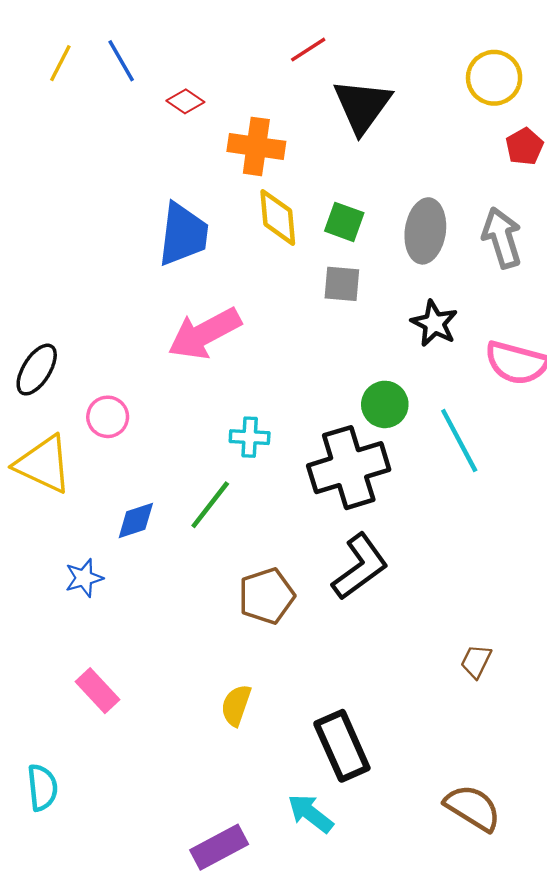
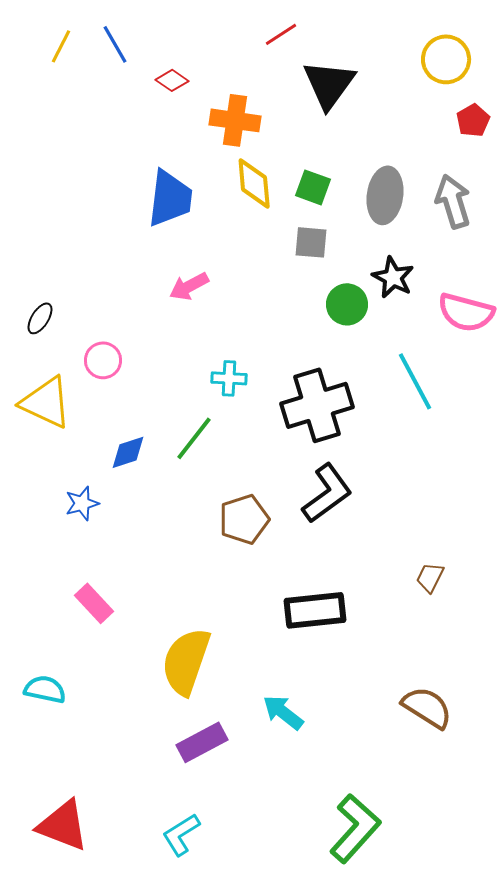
pink arrow: (205, 333) -> (189, 286), size x0.6
black ellipse: (37, 370) -> (40, 318), size x0.7
green circle: (385, 404) -> (347, 304), moved
yellow semicircle: (236, 705) -> (186, 661), moved, size x1.8
black rectangle: (342, 746) -> (315, 610), moved, turned -72
cyan semicircle: (42, 787) -> (45, 689), turned -72

